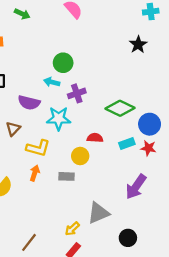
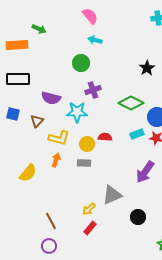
green arrow: (22, 14) -> (39, 29), moved
black star: (138, 45) -> (147, 68), moved
cyan arrow: (52, 82) -> (95, 40), moved
red semicircle: (95, 138) -> (105, 137), moved
yellow circle: (80, 156) -> (87, 144), moved
brown line: (29, 242) -> (51, 221), turned -66

